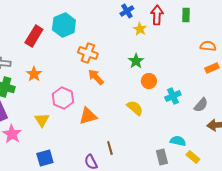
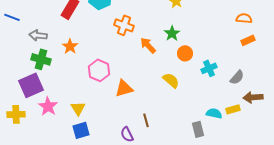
orange arrow: (96, 77) -> (148, 45), moved
yellow triangle: (42, 120) -> (78, 108), moved
yellow rectangle: (193, 157) -> (233, 109), moved, turned -56

